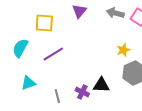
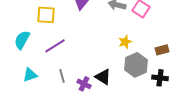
black triangle: (101, 85) -> (103, 77), turned 30
gray line: (57, 96) -> (62, 76), moved

